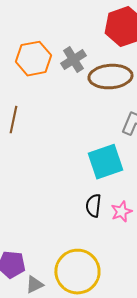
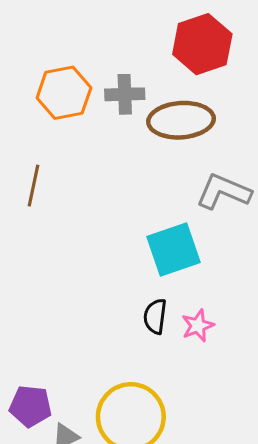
gray cross: (73, 60) -> (125, 94), turned 30

